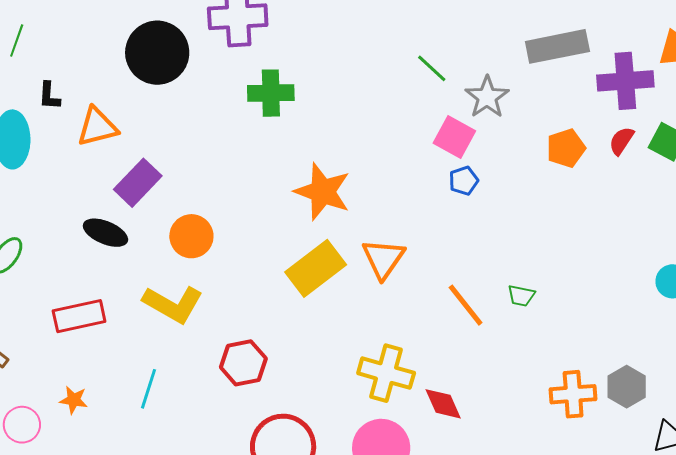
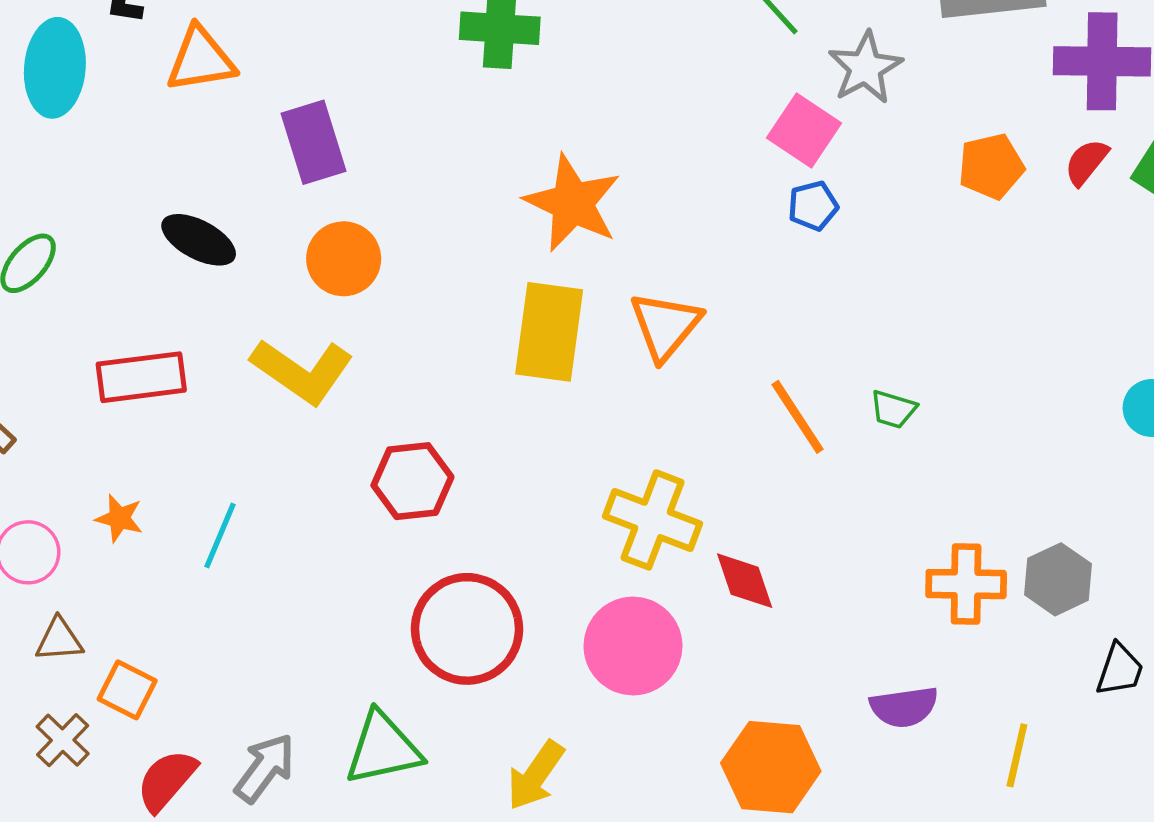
purple rectangle: (138, 183) -> (313, 142), moved, turned -66
yellow rectangle: (316, 268) -> (549, 332), turned -50
cyan line: (148, 389) -> (220, 536), moved

